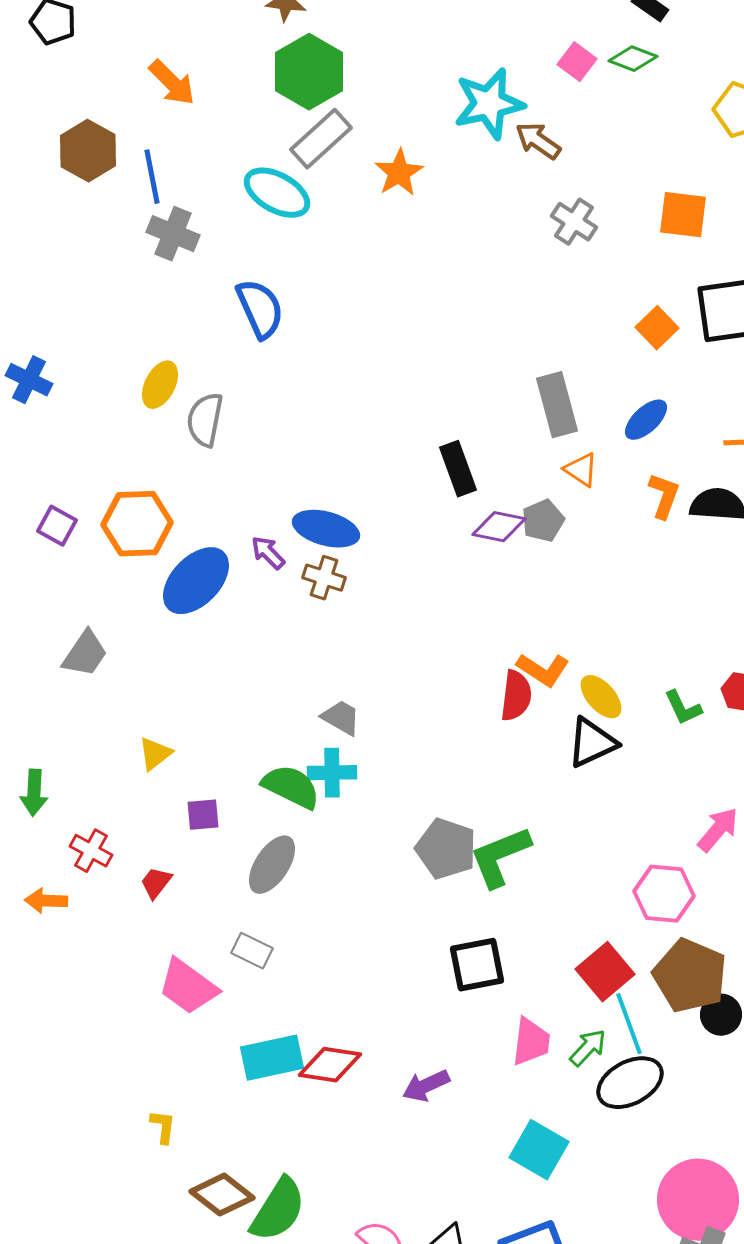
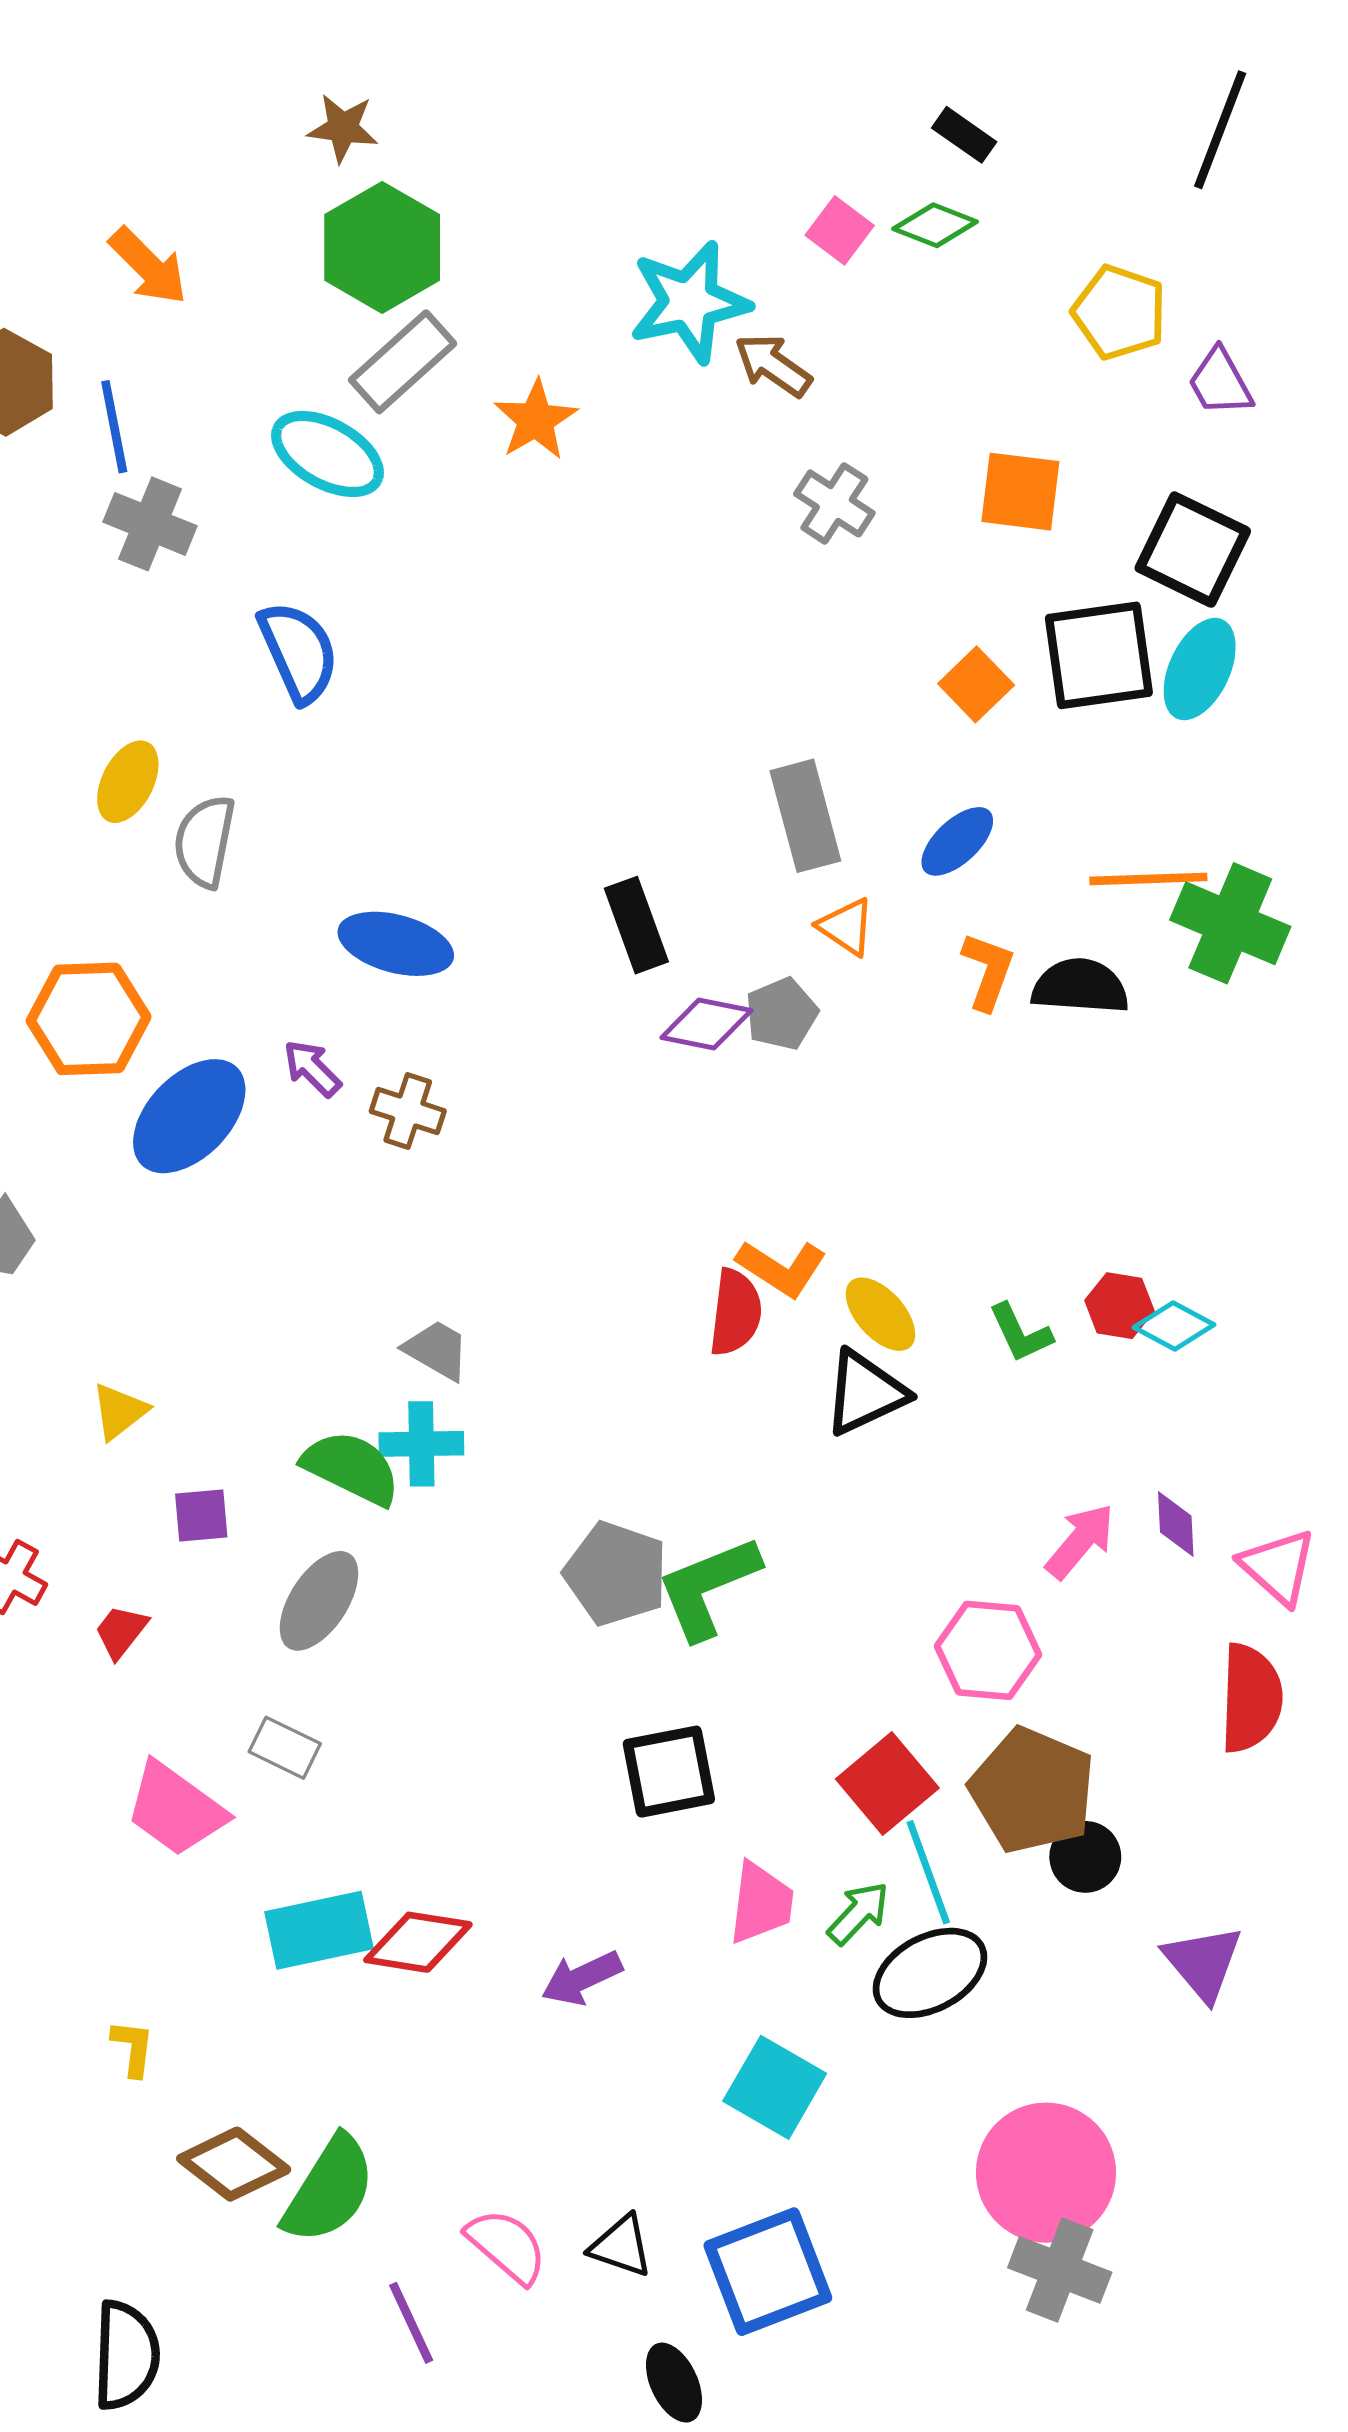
blue ellipse: (326, 529) -> (396, 944), moved

